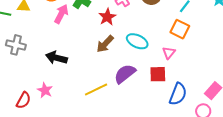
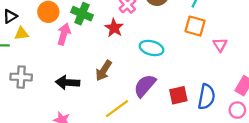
brown arrow: (105, 44) -> (104, 71), moved
pink triangle: (169, 53) -> (220, 45), moved
red square: (158, 74) -> (178, 95), moved

